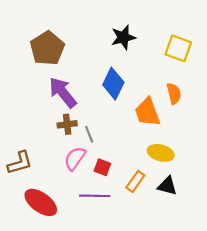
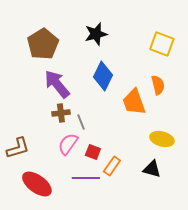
black star: (123, 37) -> (96, 34), moved
yellow ellipse: (161, 153) -> (162, 139), moved
orange rectangle: (135, 182) -> (112, 166), moved

